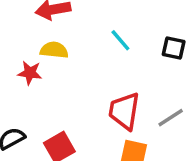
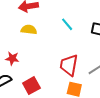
red star: (30, 73) -> (12, 58), moved

